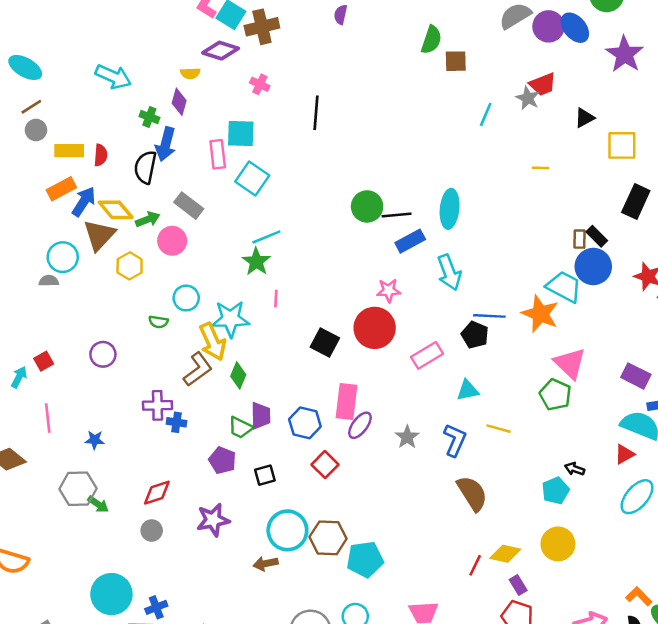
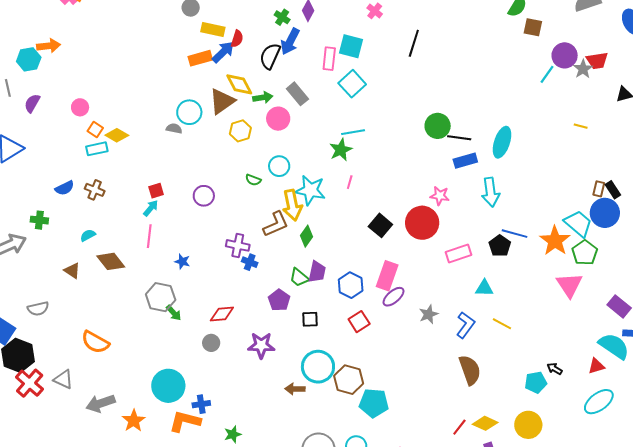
purple circle: (549, 26) -> (565, 55), moved
blue arrow: (84, 202) -> (223, 52), moved
cyan arrow: (19, 377) -> (151, 208), moved
green pentagon: (555, 395) -> (585, 253), moved

